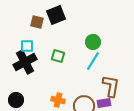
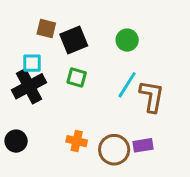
black square: (56, 15) -> (74, 40), moved
green circle: (93, 42) -> (127, 40), moved
brown L-shape: (111, 86) -> (152, 96), moved

